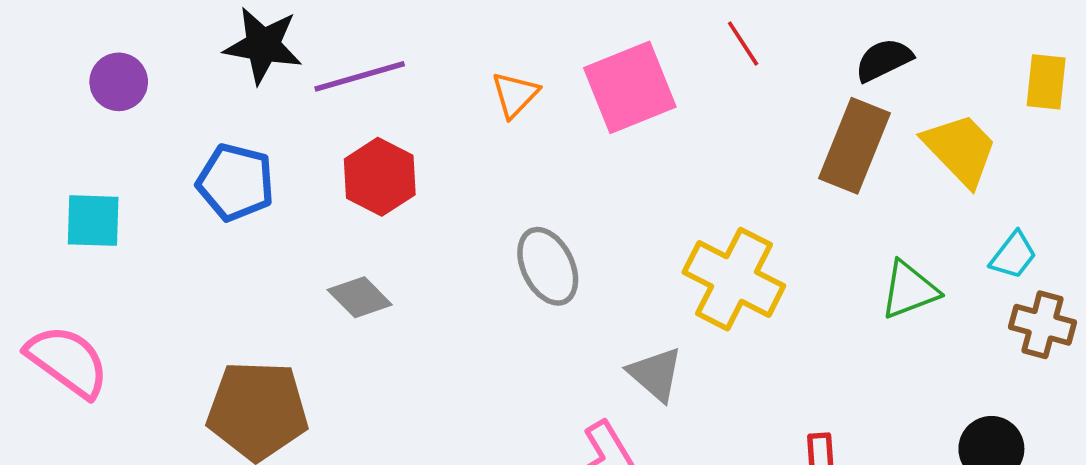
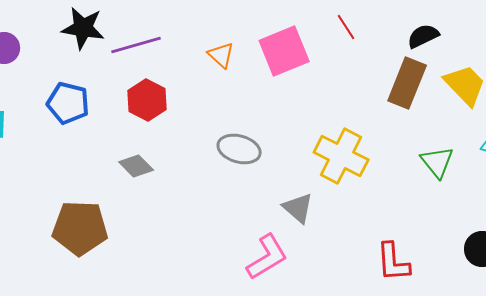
orange triangle: (515, 95) -> (221, 55), turned -32
gray ellipse: (548, 266) -> (239, 149), turned -48
green triangle: (909, 290) -> (437, 162), turned -48

